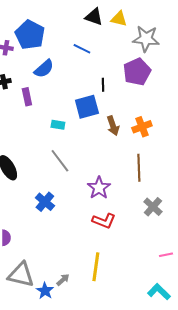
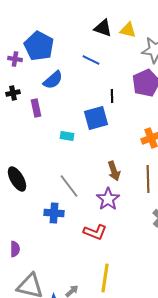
brown arrow: (113, 126) -> (114, 171), moved
gray line: (60, 161) -> (69, 186), moved
blue cross: (45, 202) -> (54, 213), turned -36
red L-shape: (104, 221) -> (95, 232), moved

